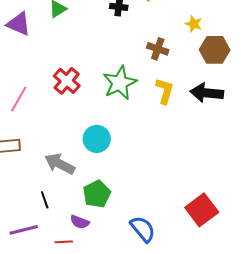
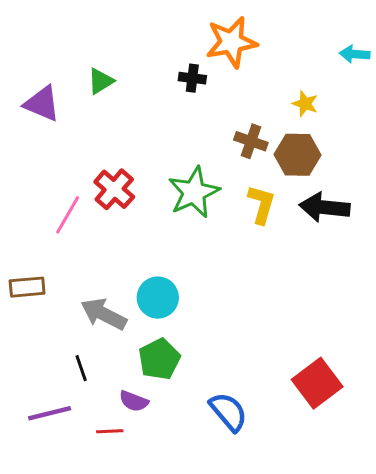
brown hexagon: (215, 50) -> (298, 155), moved
pink line: (19, 99) -> (68, 215), moved
cyan circle: (97, 139) -> (158, 298), moved

